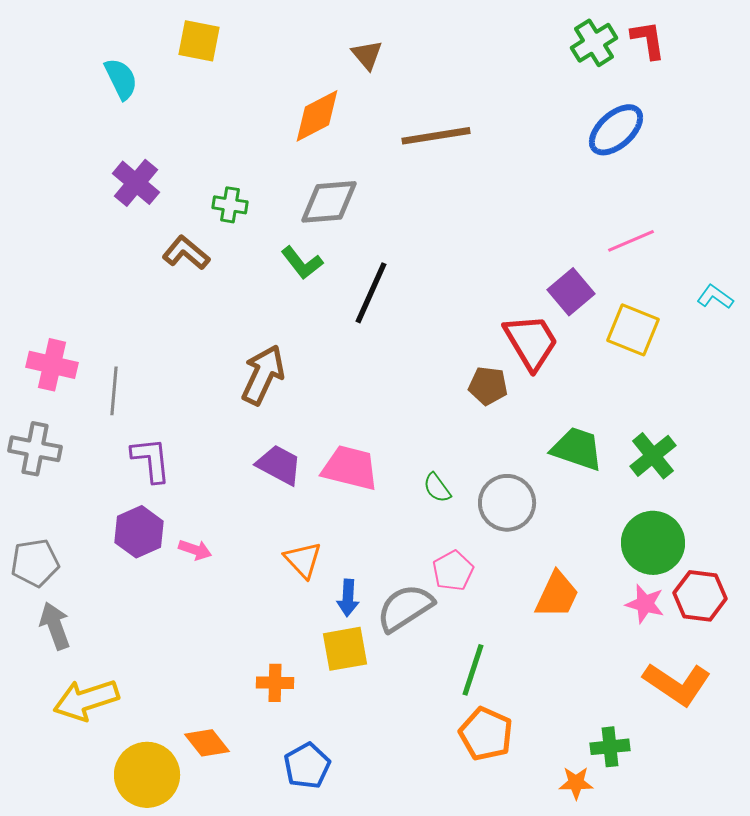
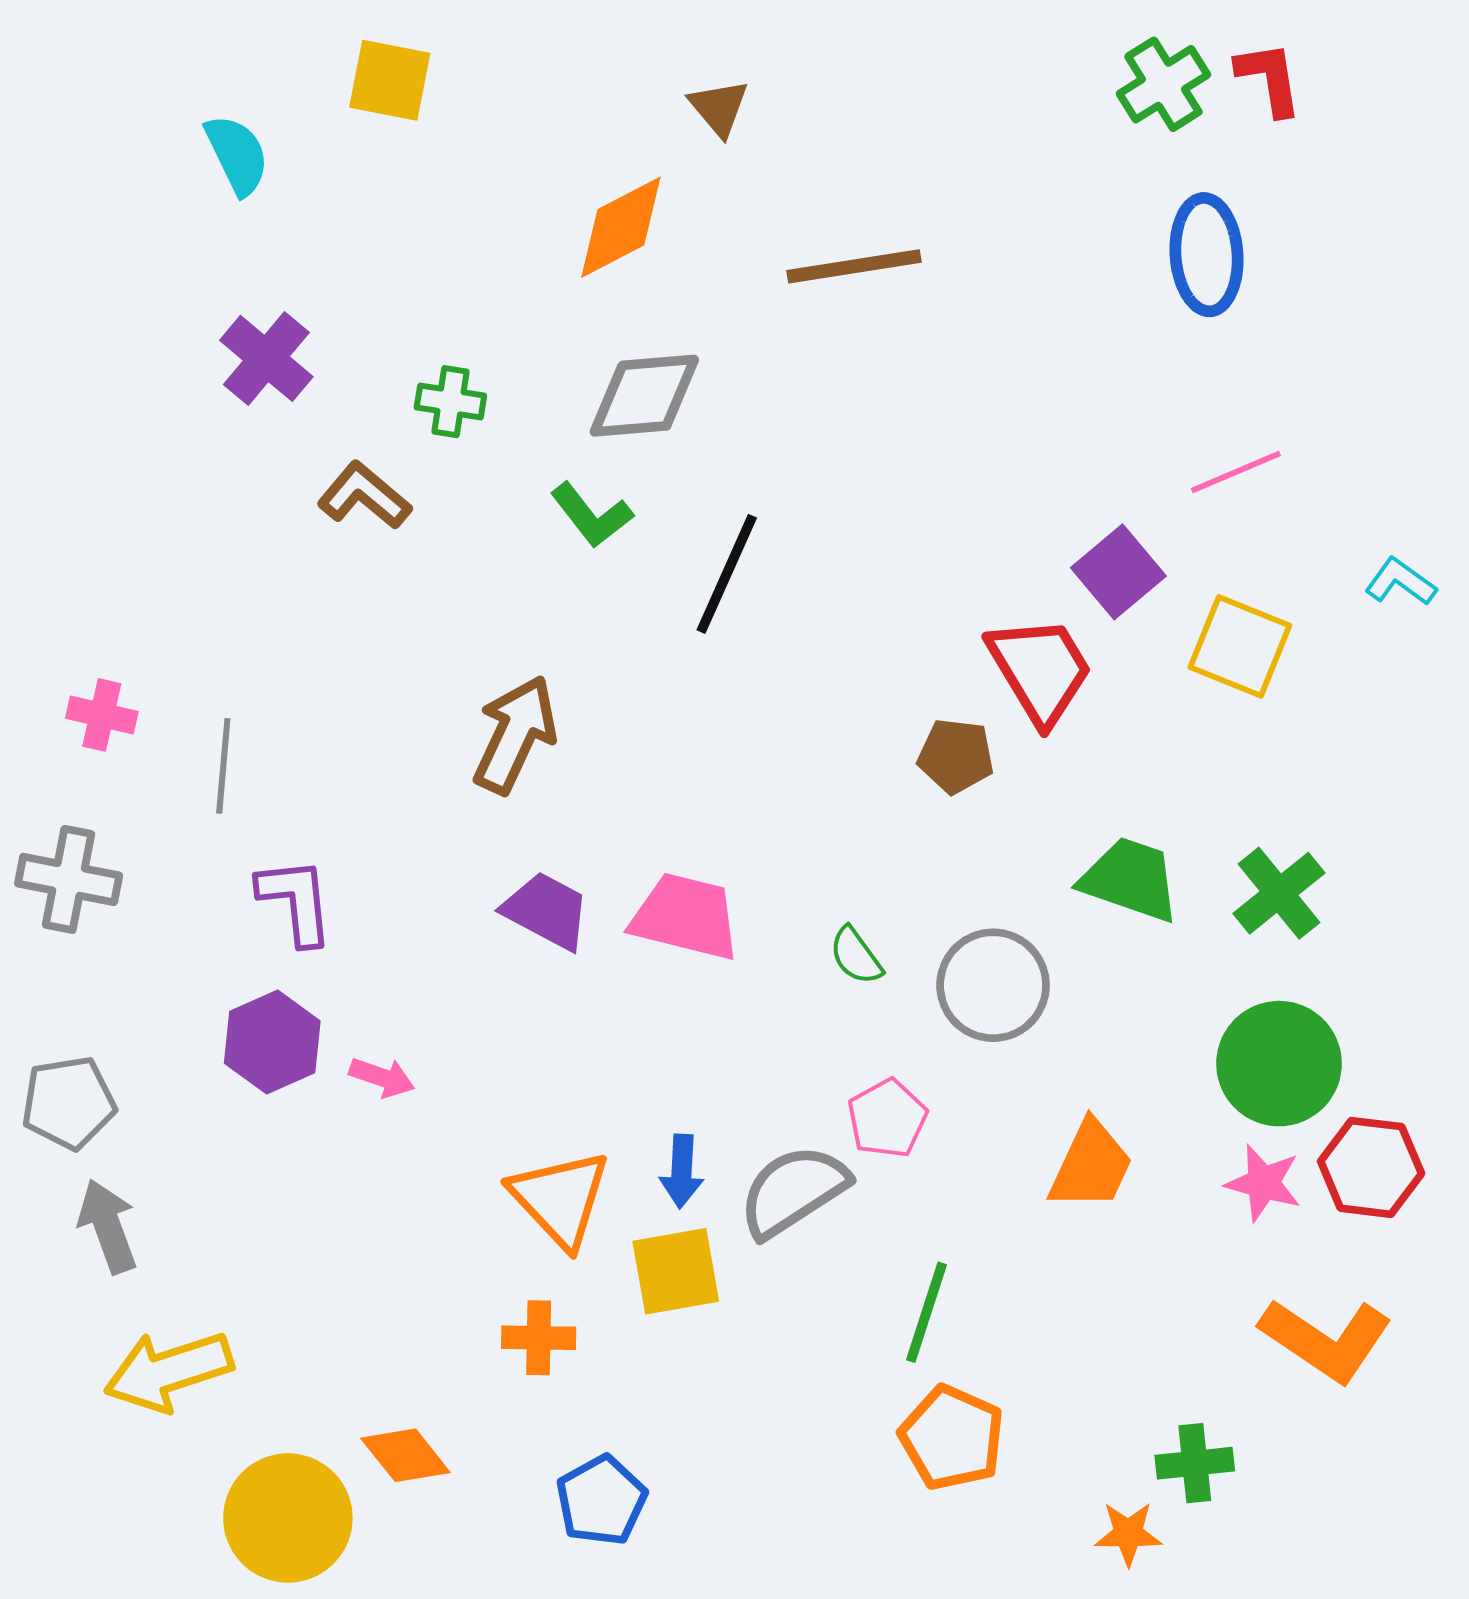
blue ellipse: (616, 130) -> (1207, 255), turned -52
pink cross: (52, 365) -> (102, 715), size x0.7
orange triangle: (303, 560) -> (560, 1199), moved, size x1.4

